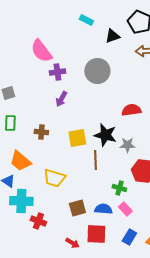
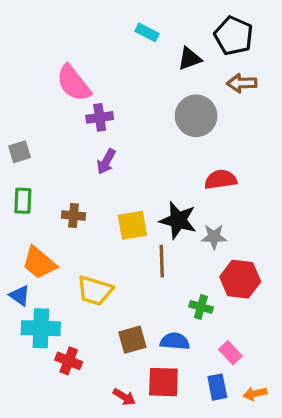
gray circle: (97, 71) -> (196, 116), moved
pink rectangle: (125, 209) -> (230, 353), moved
blue rectangle: (129, 237) -> (217, 387), turned -42

